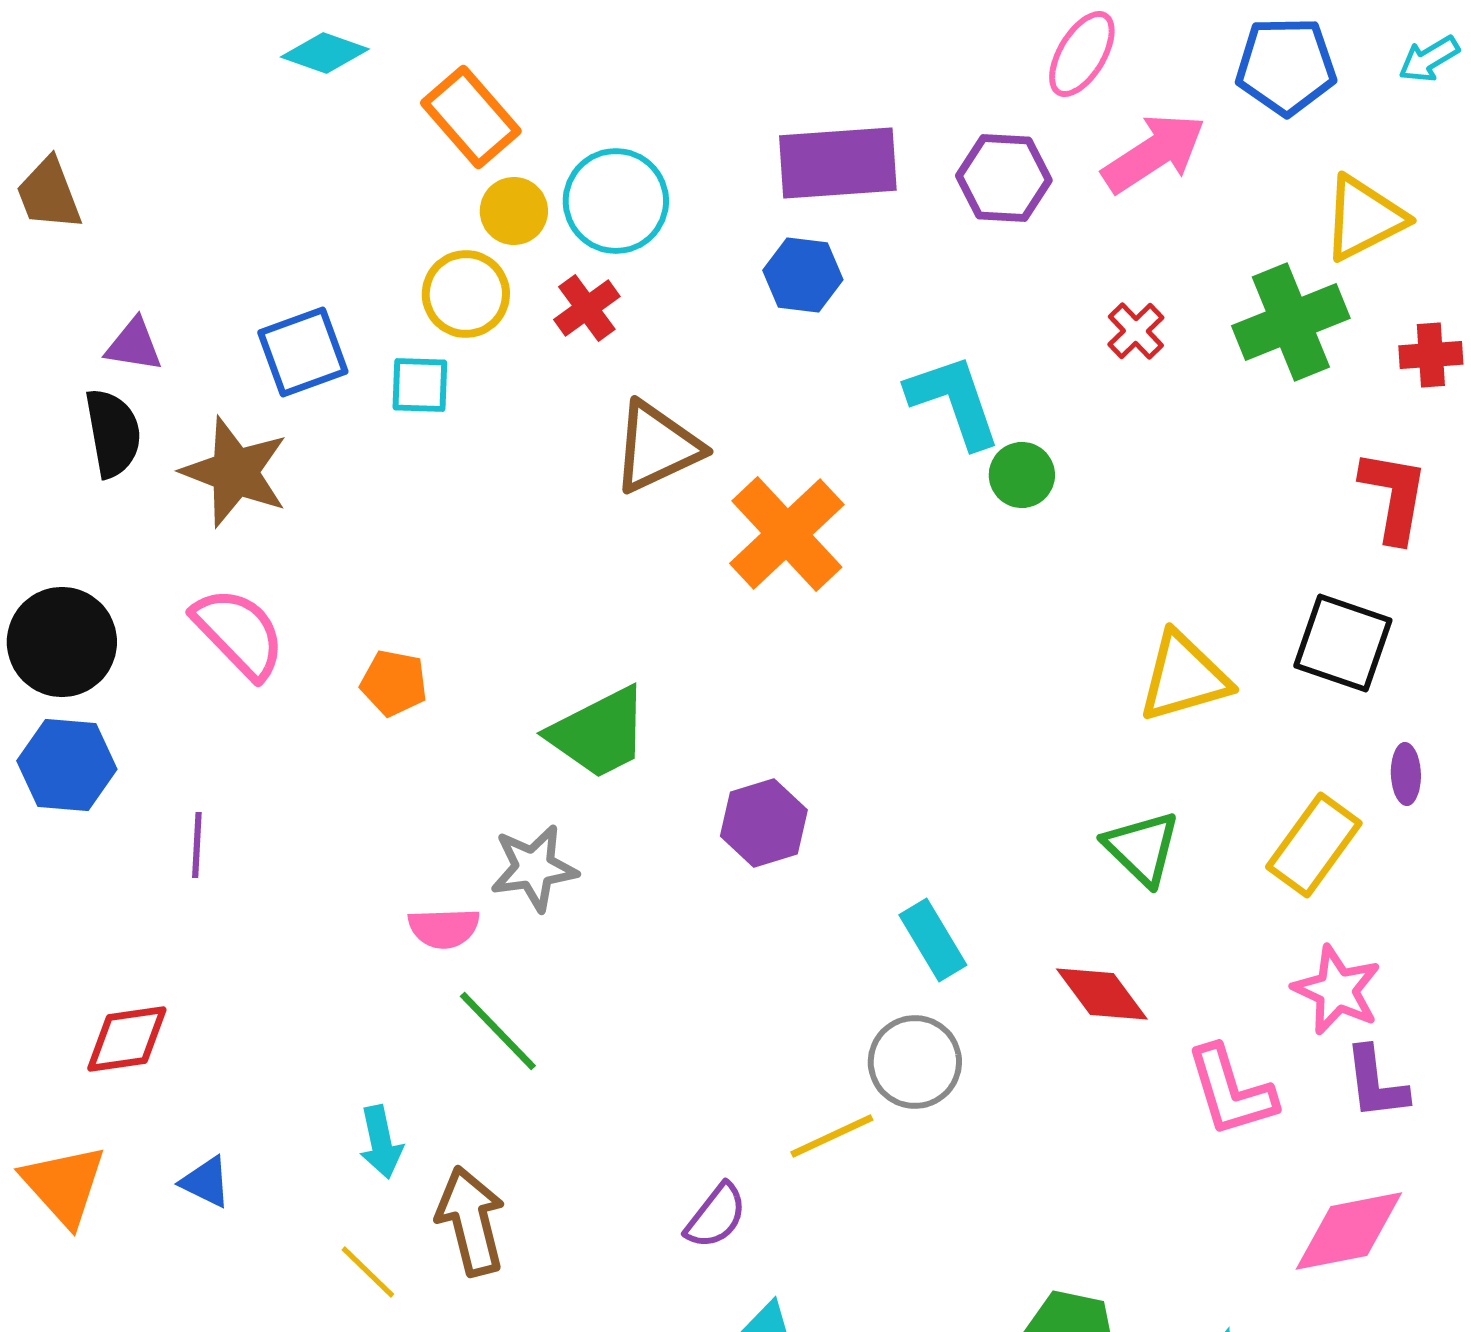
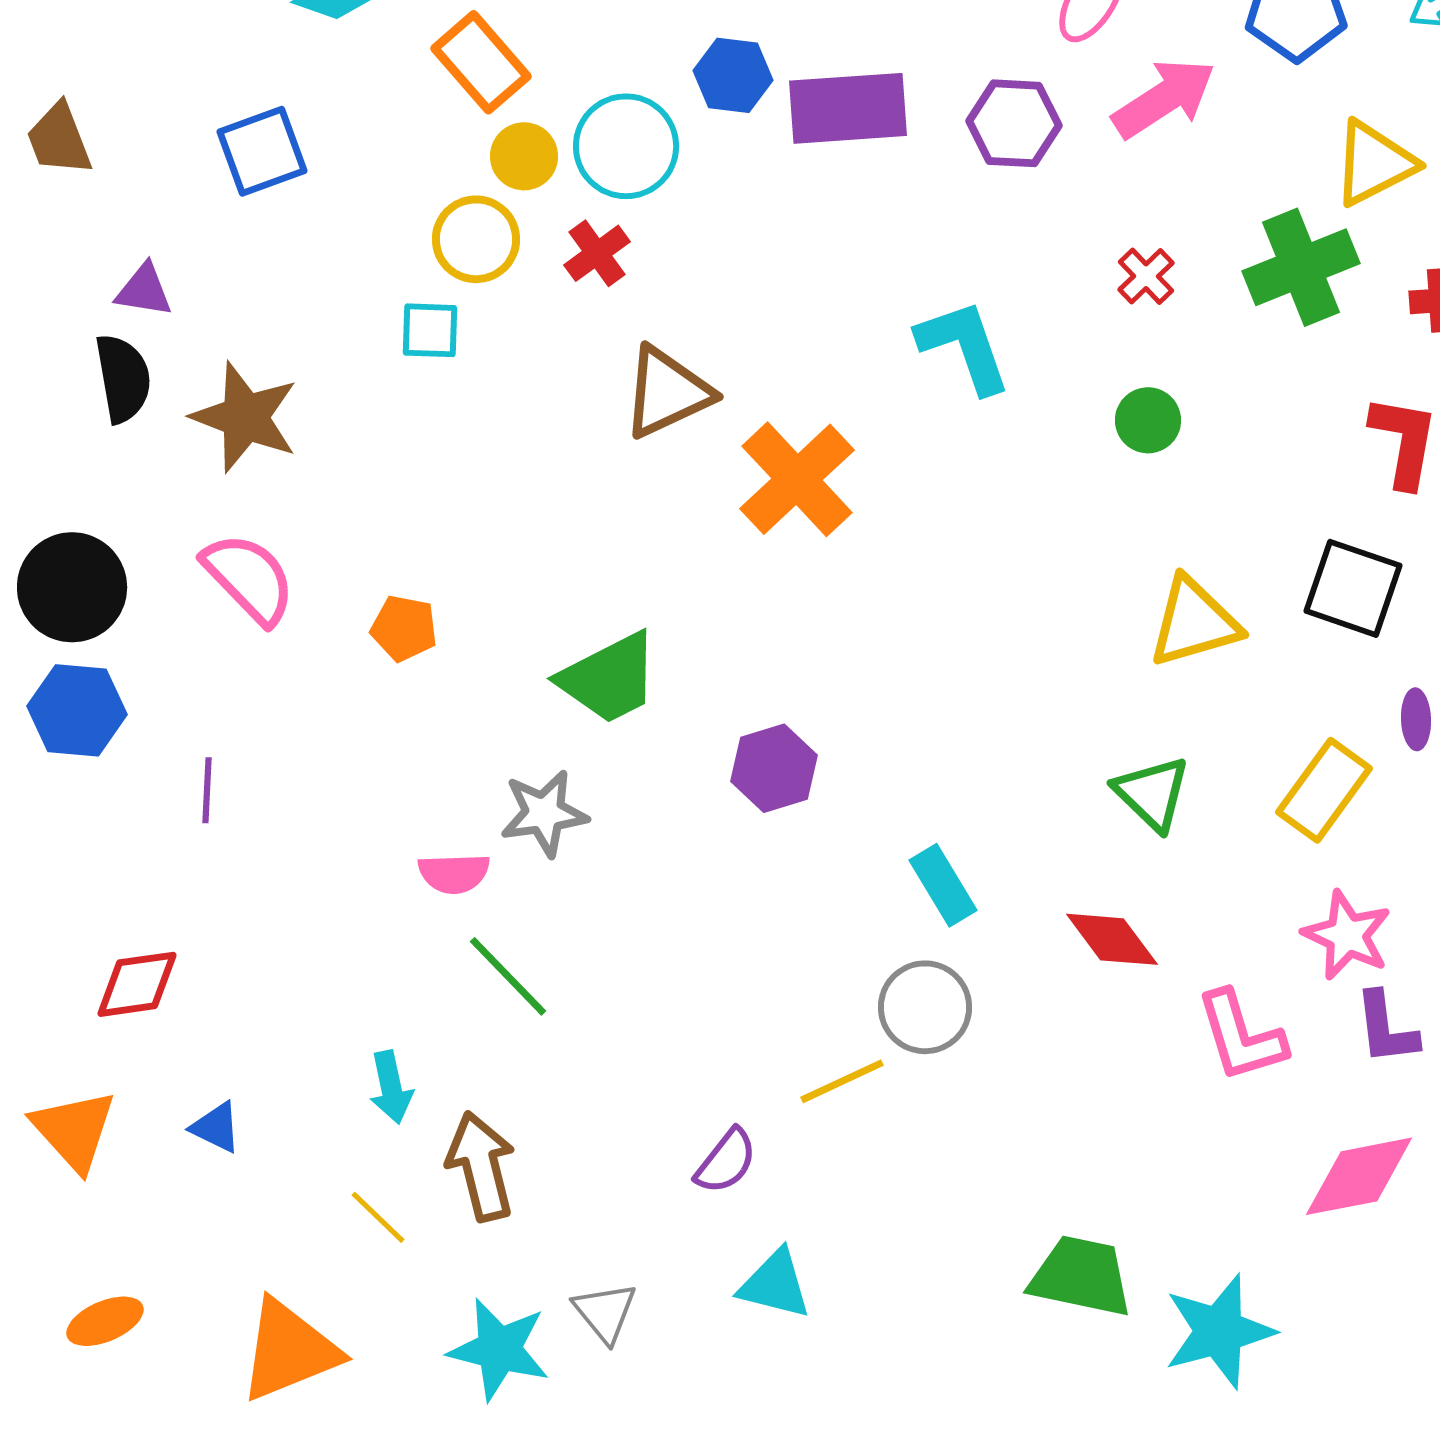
blue hexagon: (803, 275) -> (733, 75), moved
blue square: (303, 352) -> (262, 151), moved
green circle: (1022, 475) -> (1148, 420), moved

